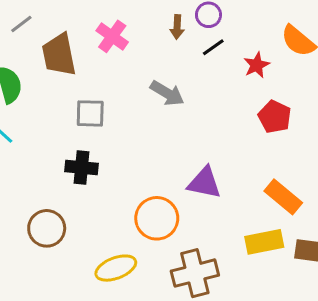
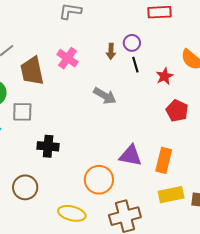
black line: (213, 47) -> (135, 65), turned -70
gray square: (90, 113) -> (22, 112), moved
orange rectangle: (283, 197) -> (164, 160), moved, turned 65
yellow ellipse: (116, 268) -> (72, 213), turned 36

